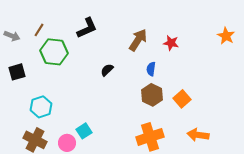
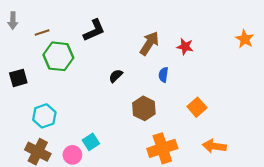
brown line: (39, 30) -> (42, 32), turned 40
gray arrow: (12, 36) -> (13, 21), moved, turned 70
brown hexagon: (152, 95) -> (144, 108), moved

